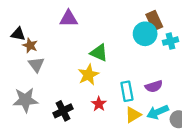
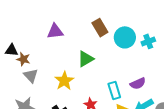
brown rectangle: (154, 21) -> (100, 28), moved
green triangle: (99, 53) -> (86, 59), turned -48
yellow star: (88, 75) -> (64, 81), moved

